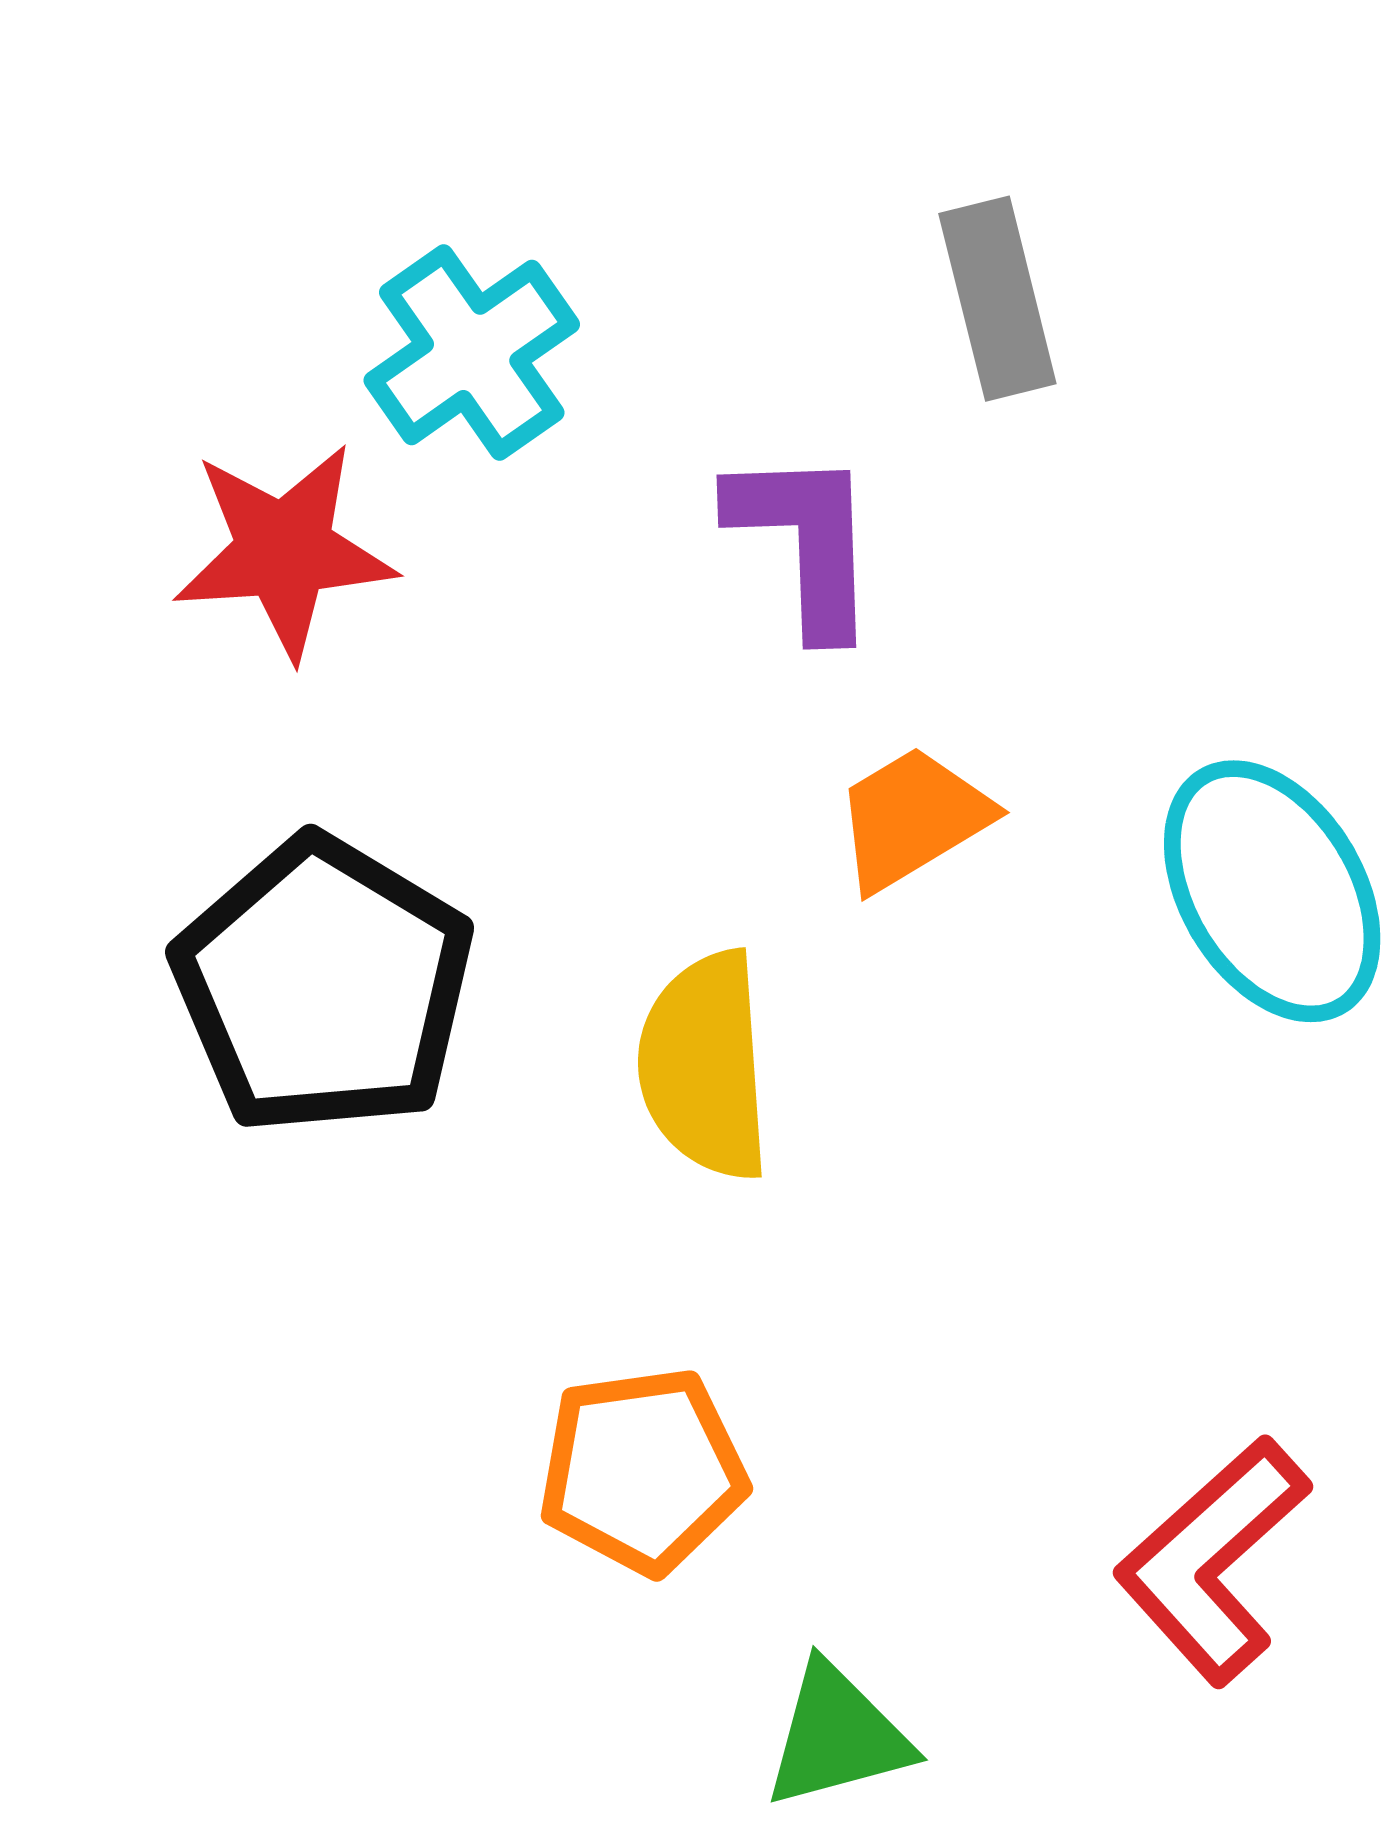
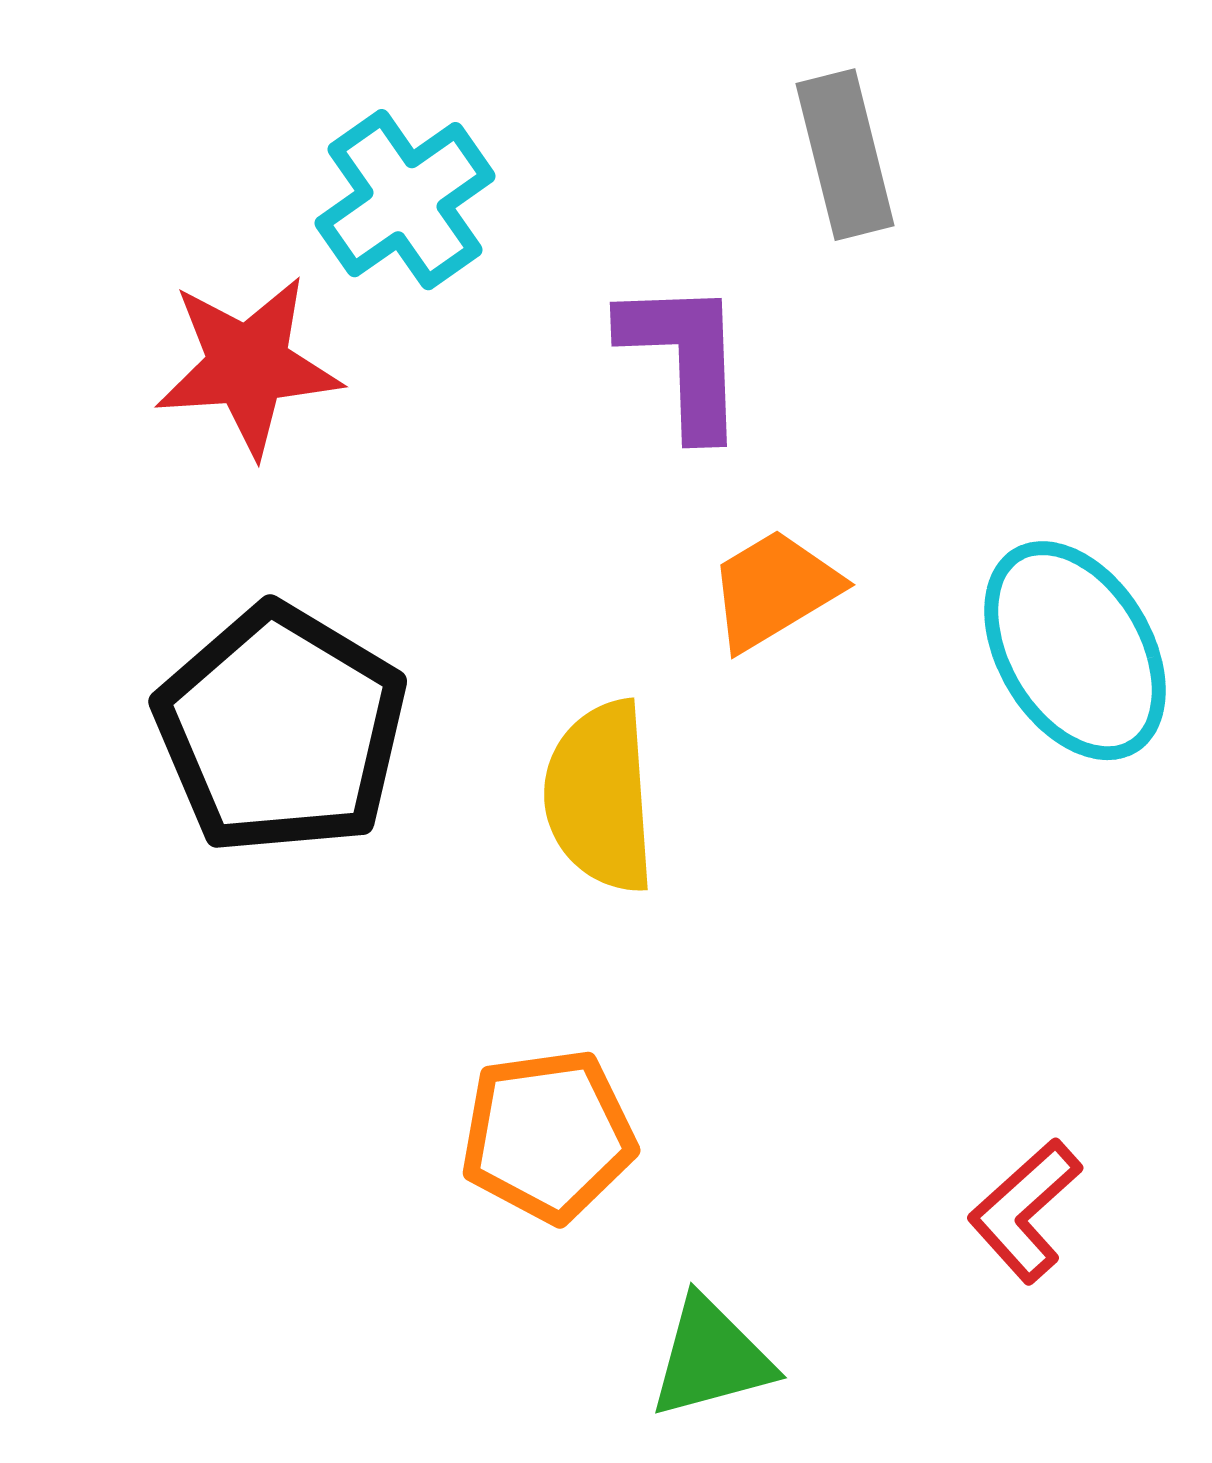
red L-shape: (1212, 1560) -> (1025, 1211), size x0.7

